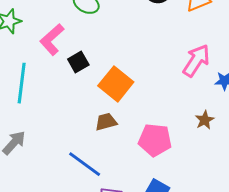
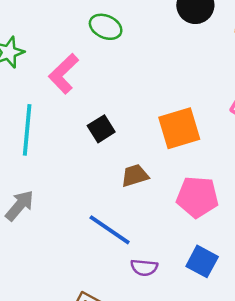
black square: (78, 62) -> (101, 129), moved
orange square: (116, 84) -> (179, 128), moved, turned 36

